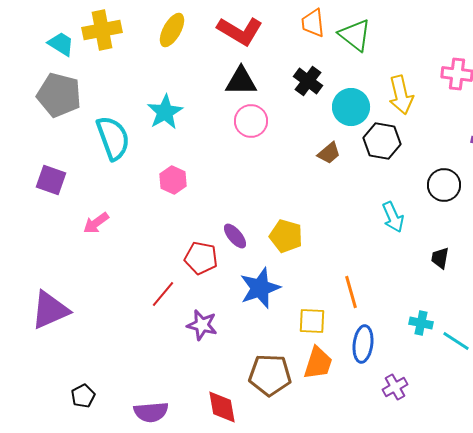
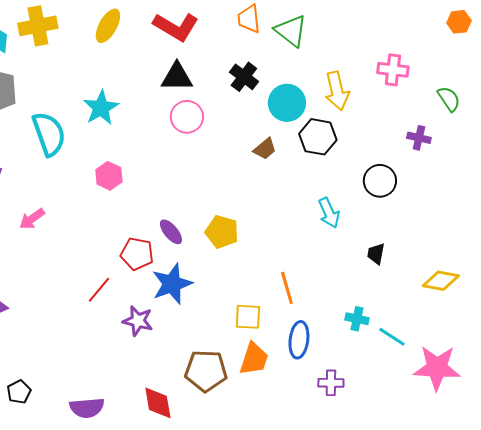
blue star: (260, 288) -> (172, 284), moved
purple cross: (395, 387) -> (331, 383), turned 30

